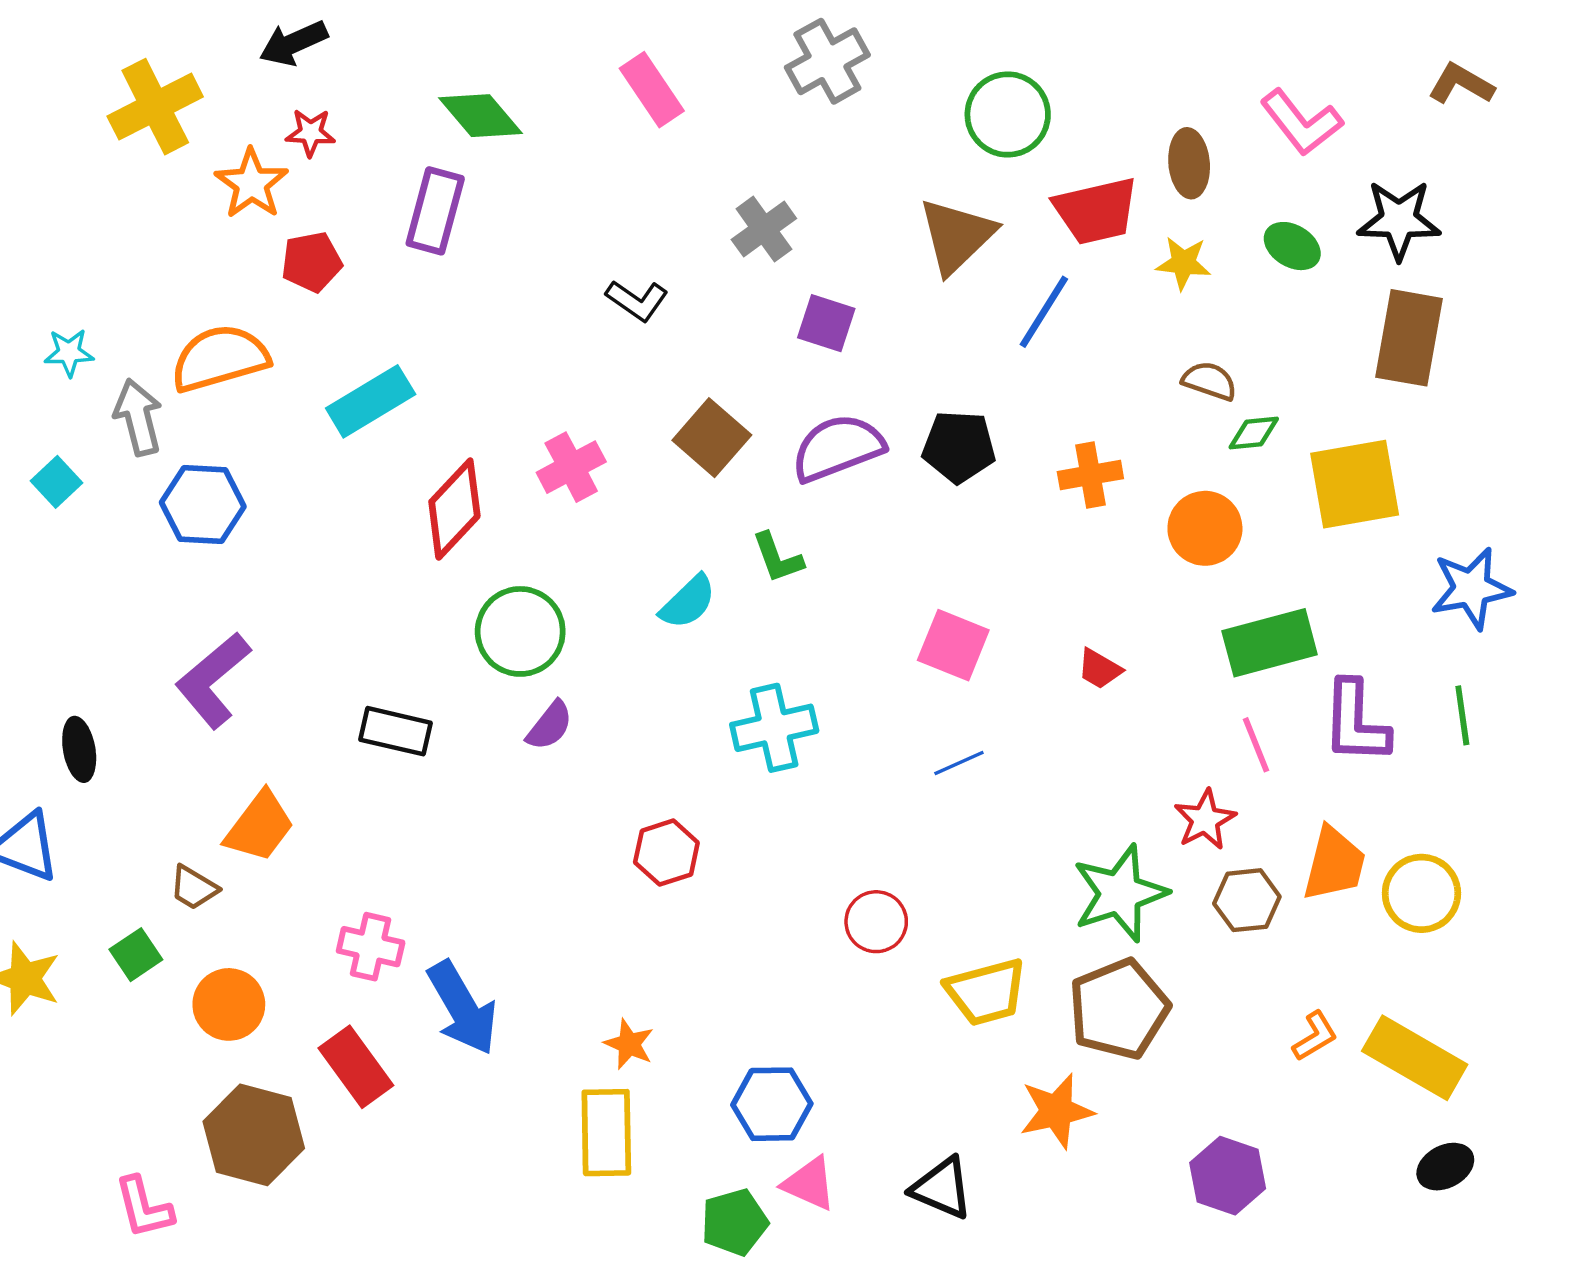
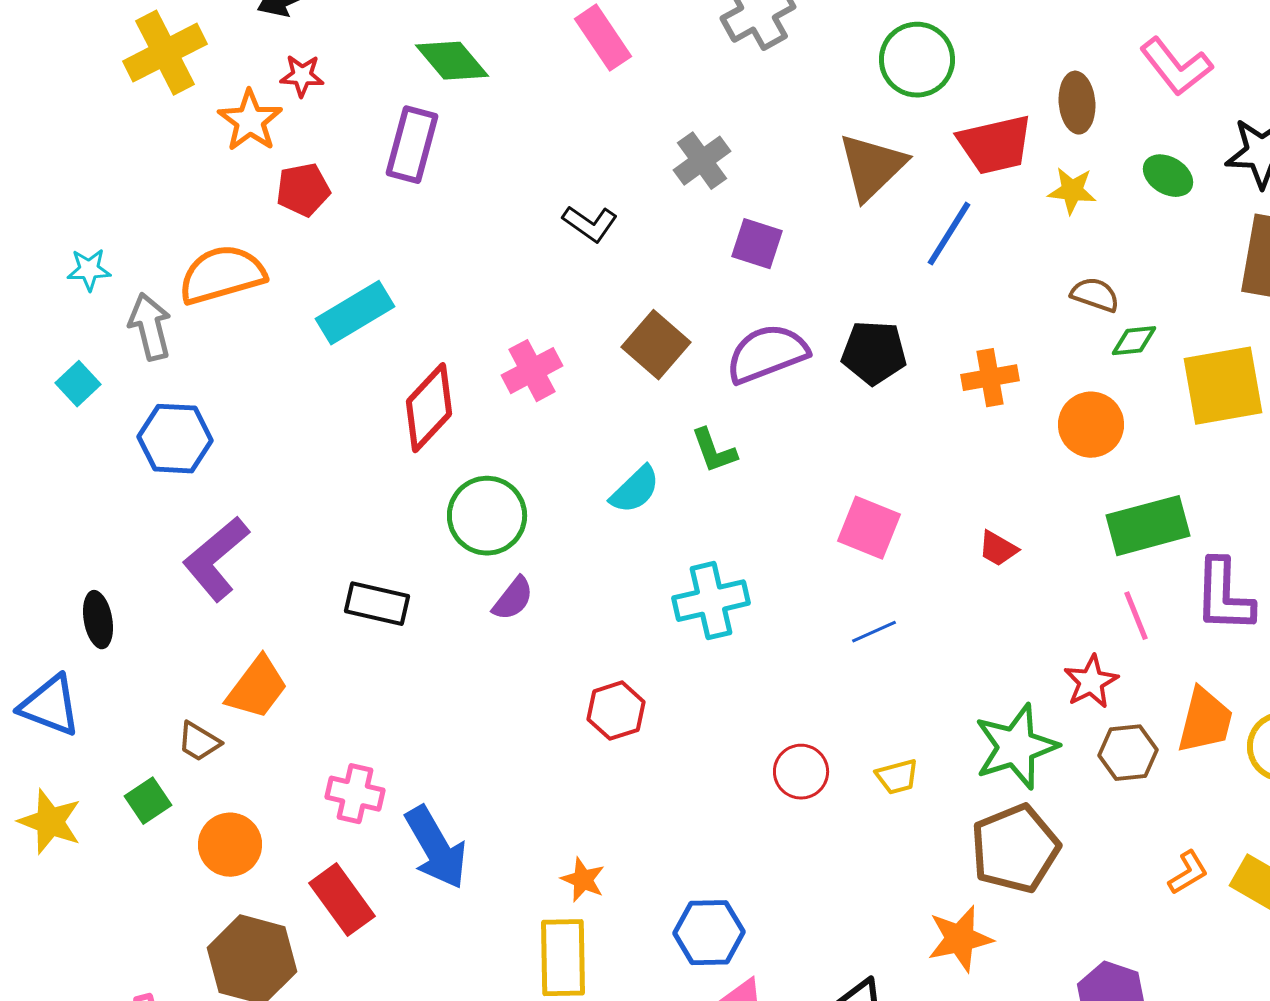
blue hexagon: (203, 504) -> (175, 439), moved
yellow trapezoid: (986, 992) -> (897, 777), moved, size x0.6

